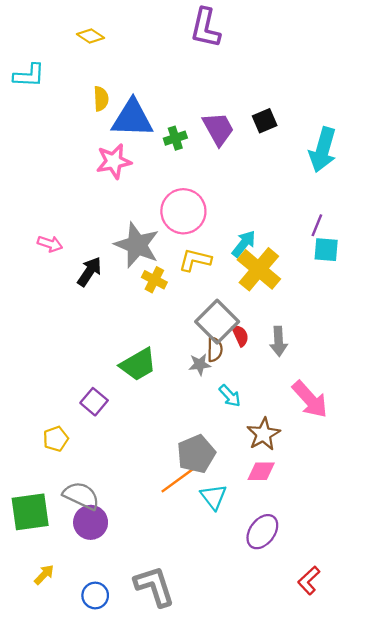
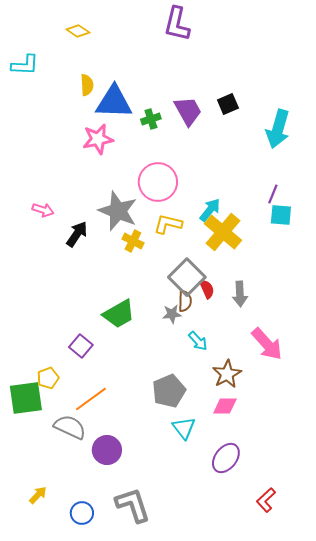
orange line: (179, 479) -> (91, 399), moved
green square: (30, 512) -> (26, 398), moved
purple circle: (91, 522) -> (107, 450), moved

